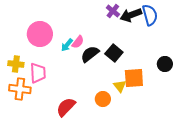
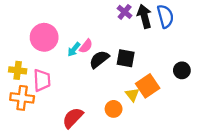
black arrow: (131, 15) -> (144, 16), turned 95
black square: (114, 53) -> (126, 58), turned -30
orange square: (134, 78) -> (148, 86), turned -30

